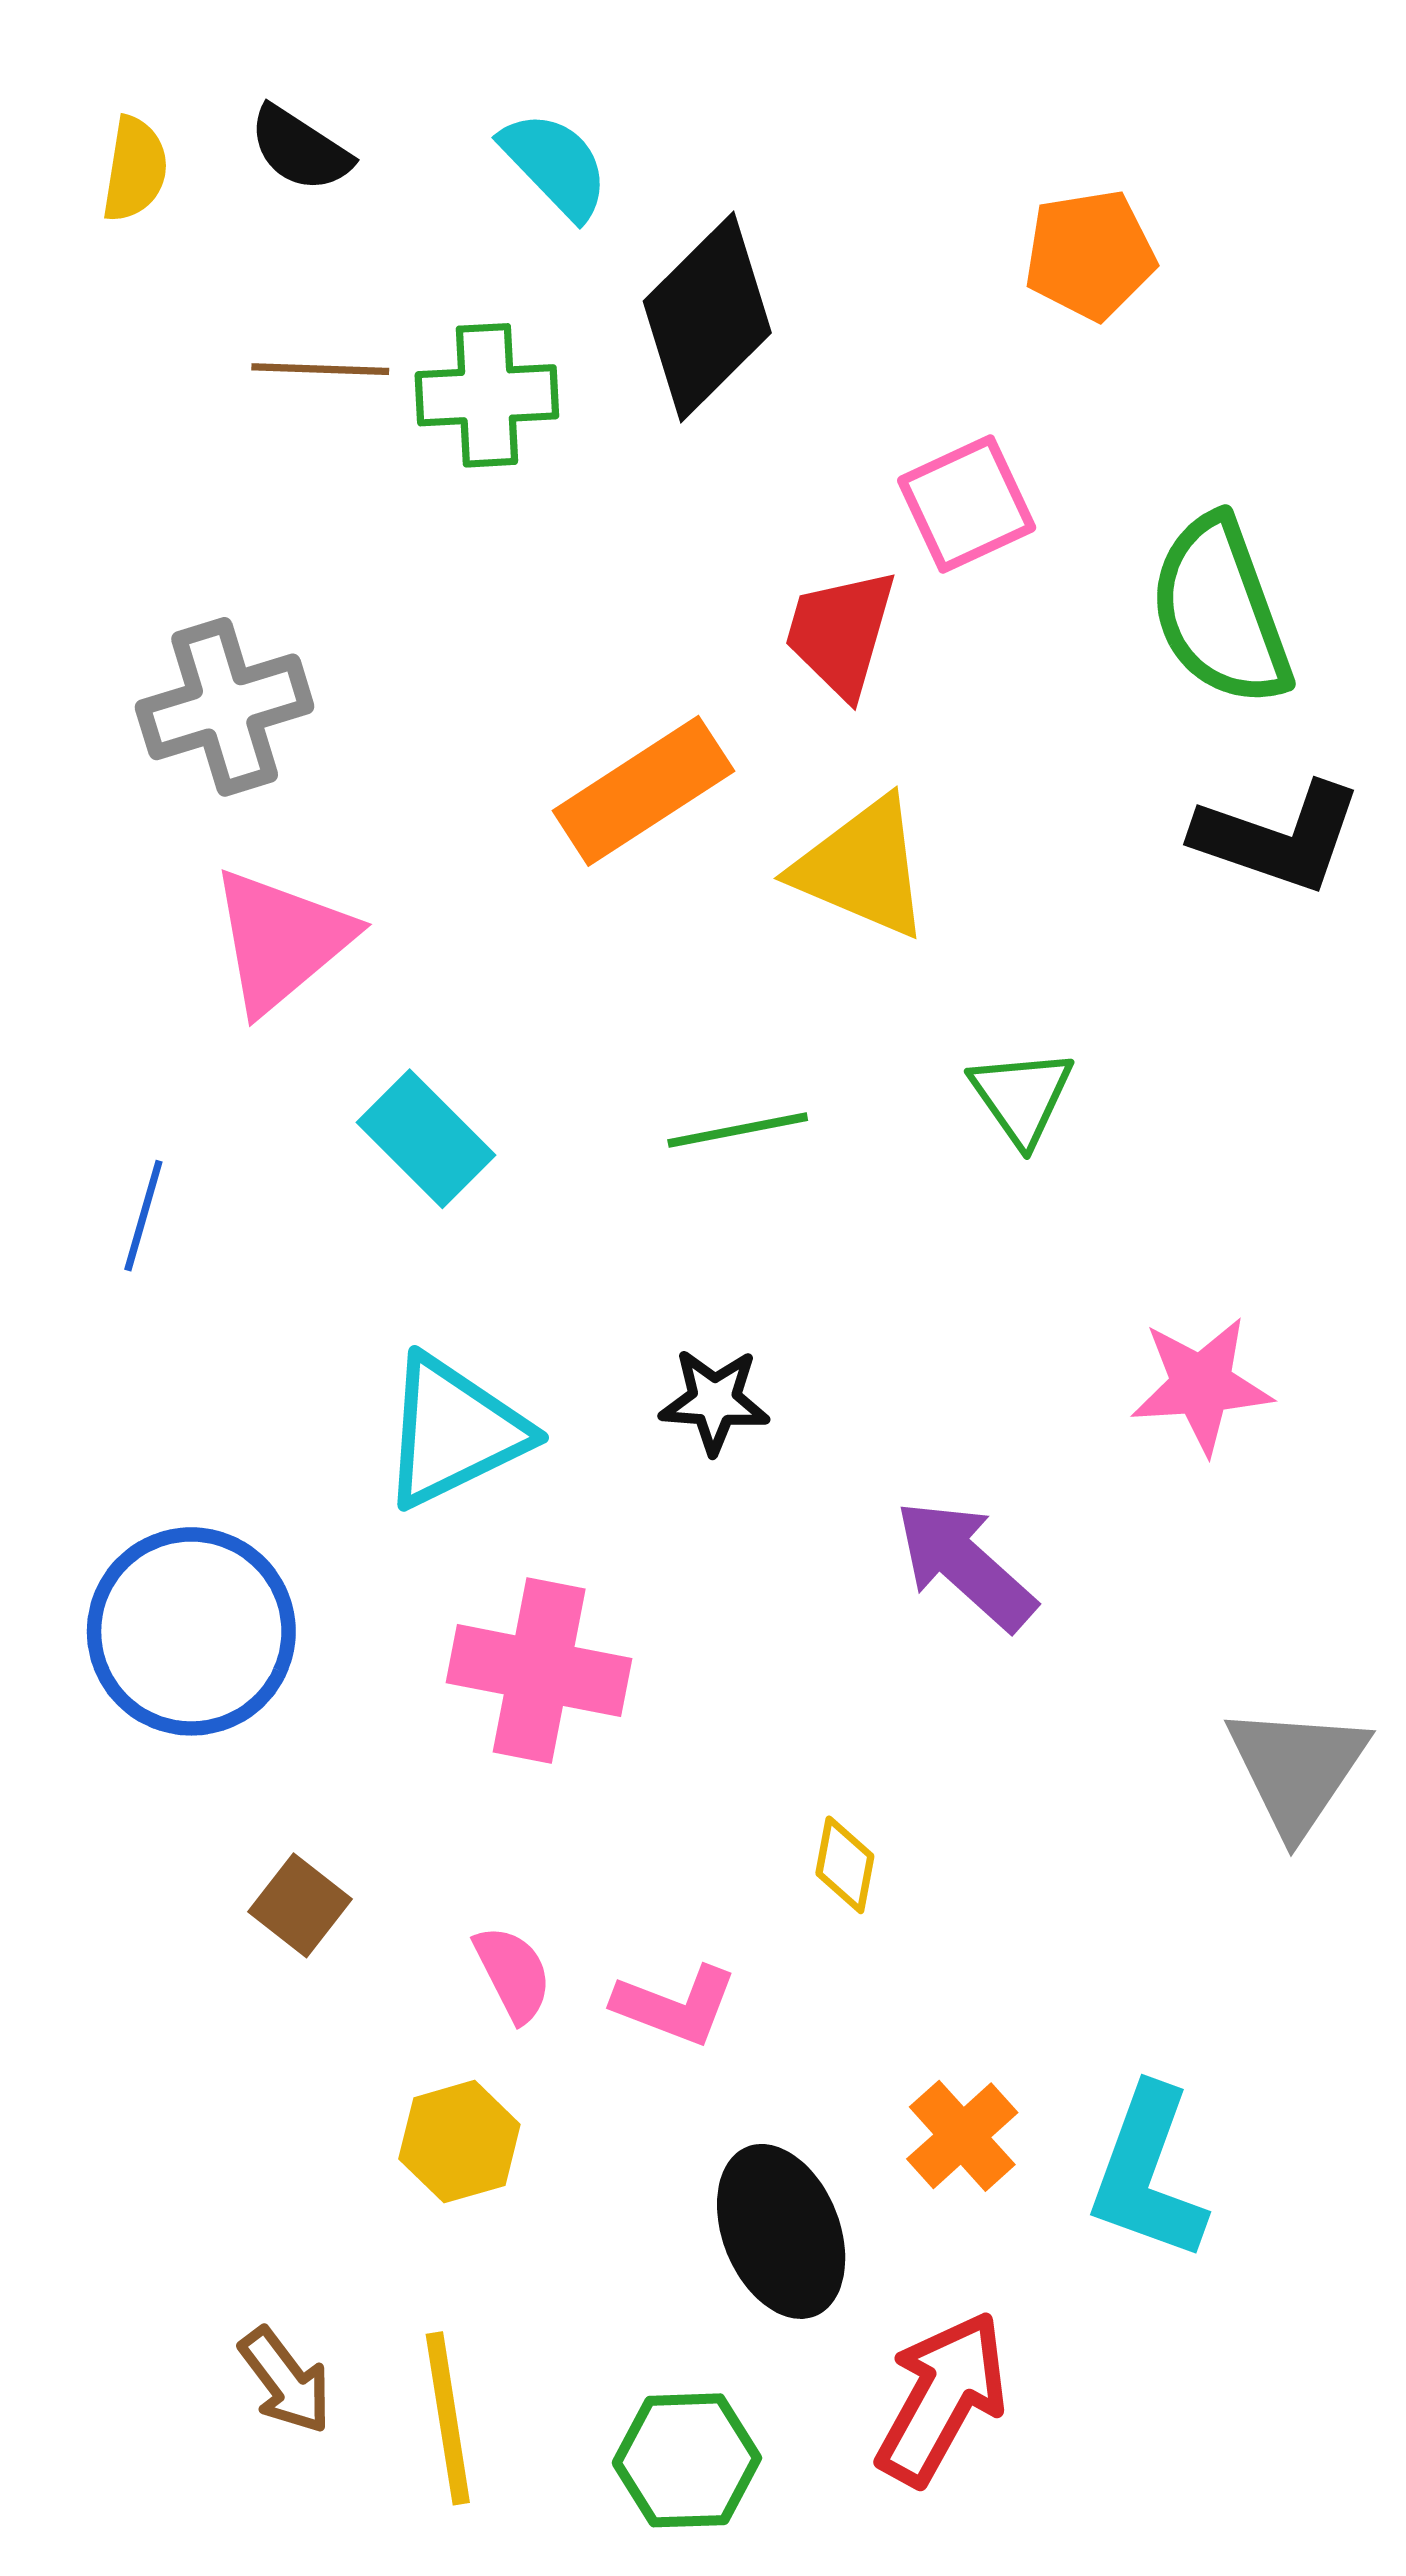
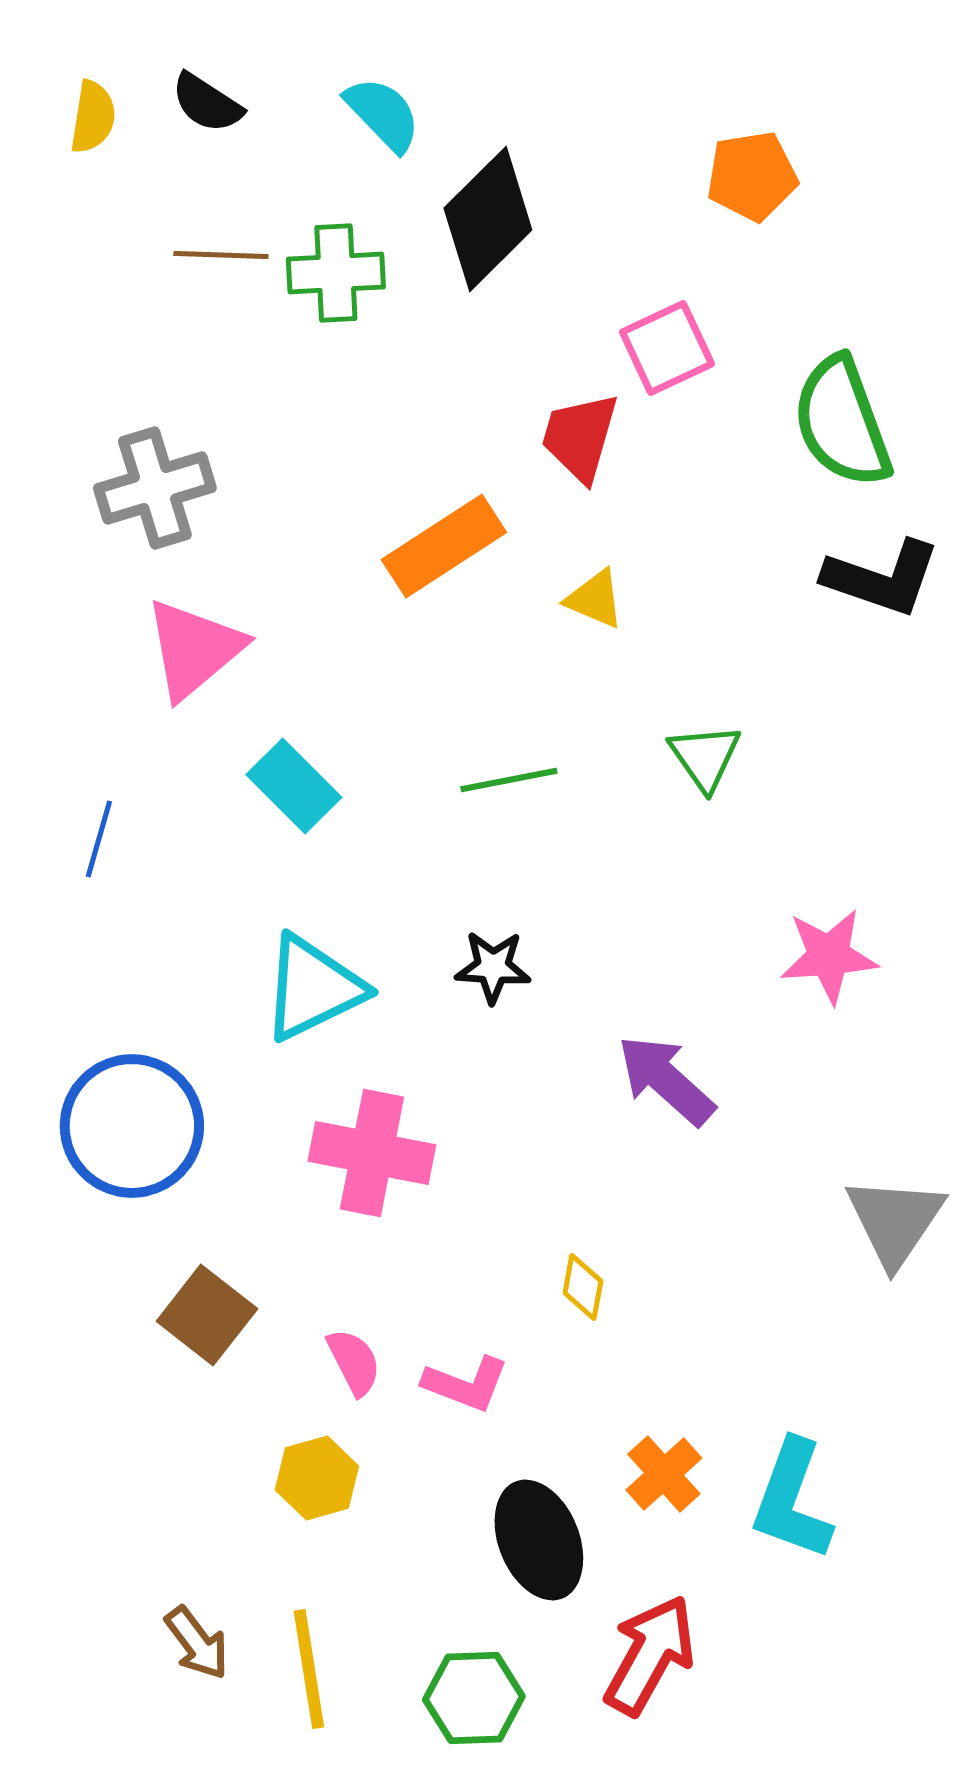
yellow triangle: (862, 868) -> (595, 599), size x0.6
brown square: (300, 1905) -> (207, 1315), size x1.4

